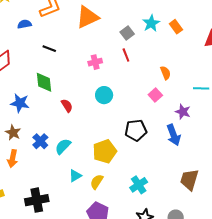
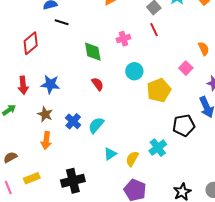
black line: (49, 49) -> (62, 22), moved
orange semicircle: (165, 73) -> (204, 49), moved
green diamond: (44, 82) -> (93, 52), moved
black pentagon: (136, 130) -> (184, 125), moved
yellow pentagon: (105, 151) -> (159, 90), moved
cyan cross: (139, 185) -> (158, 148), moved

